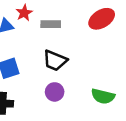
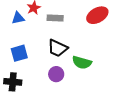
green semicircle: (103, 96) -> (82, 62), moved

